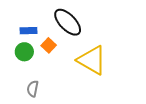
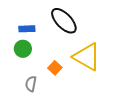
orange square: (49, 45) -> (55, 68), moved

